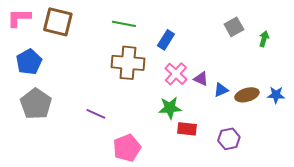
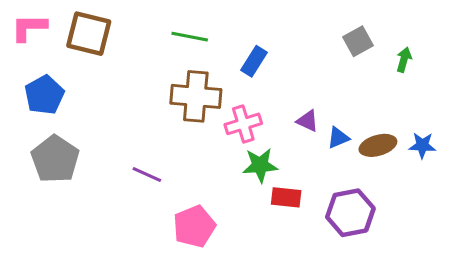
pink cross: (176, 74) -> (243, 124), moved, turned 30
purple hexagon: (229, 139) -> (350, 213), size x1.4

